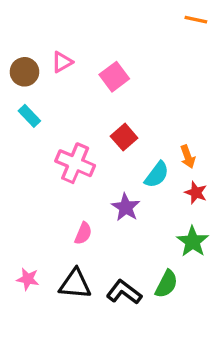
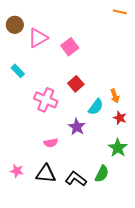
pink triangle: (62, 62) -> (38, 38), size x1.5
brown circle: (24, 72) -> (15, 25), moved
pink semicircle: (83, 233) -> (51, 143), turned 56

